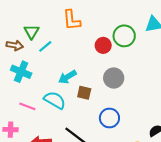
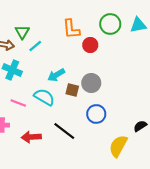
orange L-shape: (72, 20) -> (71, 29), moved
green circle: (124, 36) -> (110, 24), moved
gray circle: (114, 78) -> (91, 83), moved

